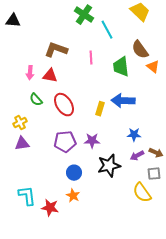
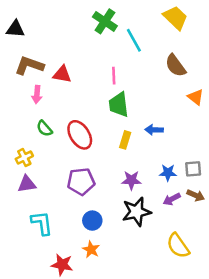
brown L-shape: (56, 50) -> (29, 66), moved
green trapezoid: (121, 67) -> (119, 105), moved
orange triangle: (153, 67) -> (196, 97), moved
red triangle: (50, 76) -> (62, 74), moved
blue arrow: (123, 101) -> (154, 130), size x0.6
purple star: (92, 141) -> (131, 180), moved
gray square: (154, 174) -> (193, 169), moved
cyan L-shape: (27, 196) -> (42, 223), moved

